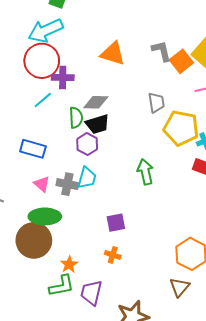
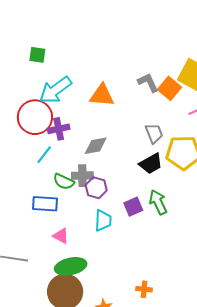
cyan arrow: (45, 31) -> (55, 90), moved
green semicircle: (76, 118) -> (64, 182), moved, turned 130
black trapezoid: (97, 124) -> (151, 164), moved
gray cross: (67, 184) -> (82, 176), moved
purple square: (116, 223) -> (133, 207), moved

